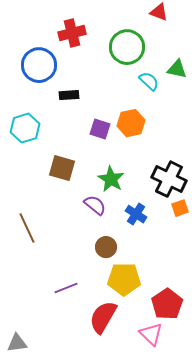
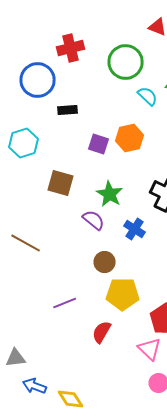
brown line: (27, 228) -> (26, 243), turned -36
red semicircle: (103, 317) -> (102, 332), size x0.7

